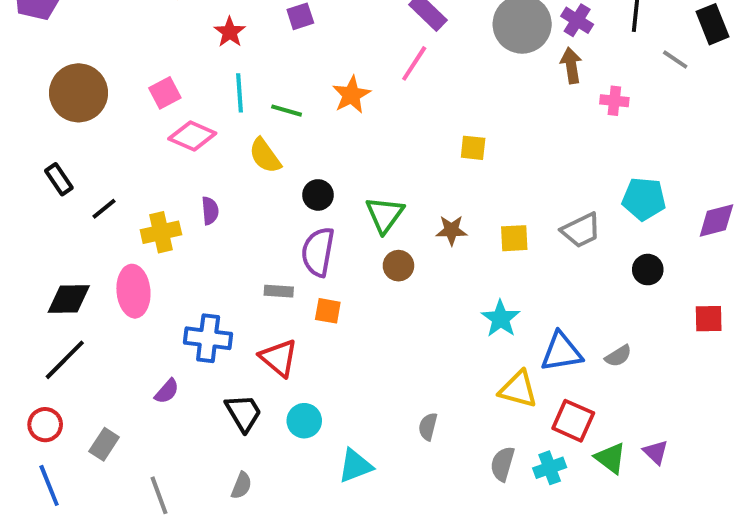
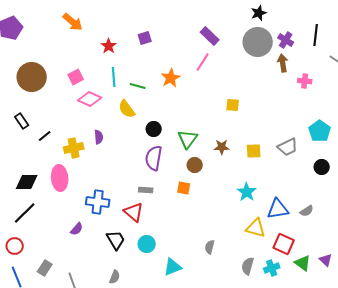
cyan pentagon: (644, 199) -> (320, 131), turned 30
gray rectangle: (279, 291) -> (146, 190), moved
orange square: (328, 311) -> (184, 188), moved
gray rectangle: (104, 444) -> (45, 268), moved

